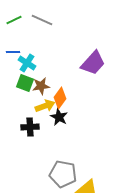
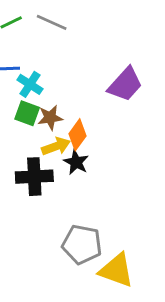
black cross: (30, 127) -> (34, 177), size x1.4

